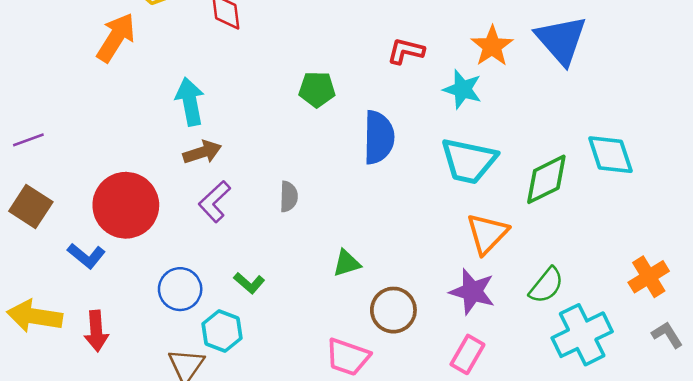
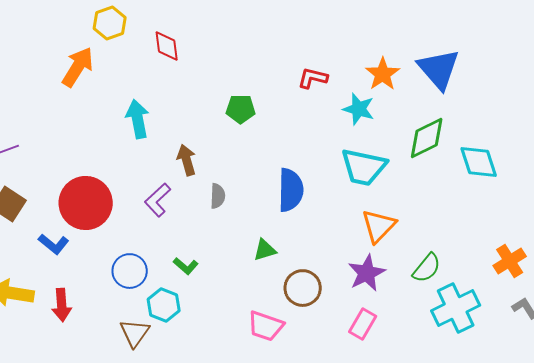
blue semicircle: (379, 137) -> (291, 190), moved
brown arrow: (202, 152) -> (187, 160), moved, turned -88
green diamond: (546, 179) -> (427, 138), moved
purple star: (472, 292) -> (367, 273), turned 30

